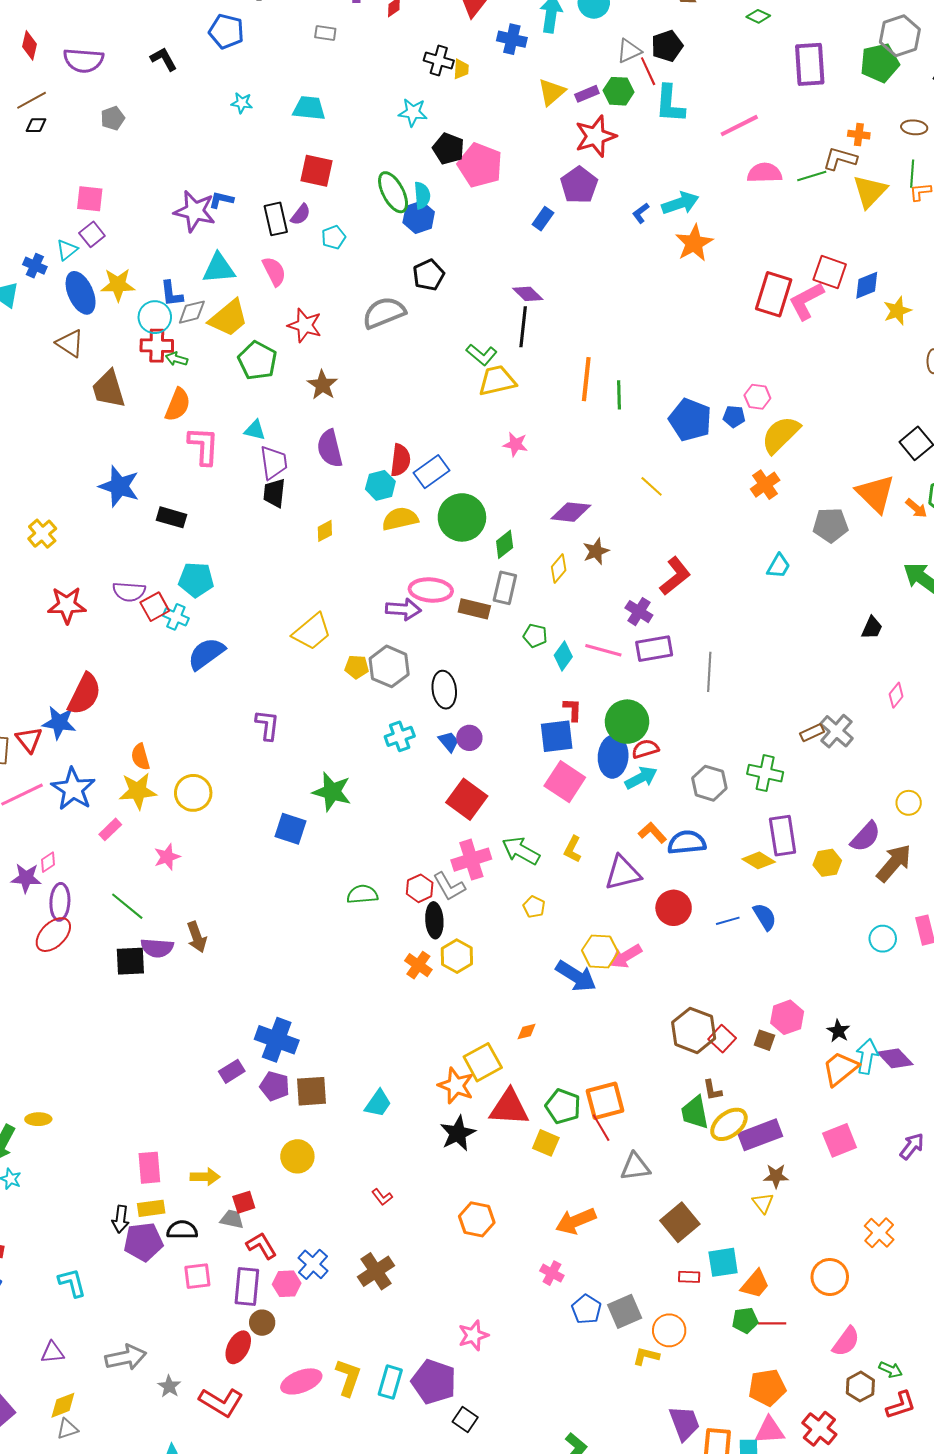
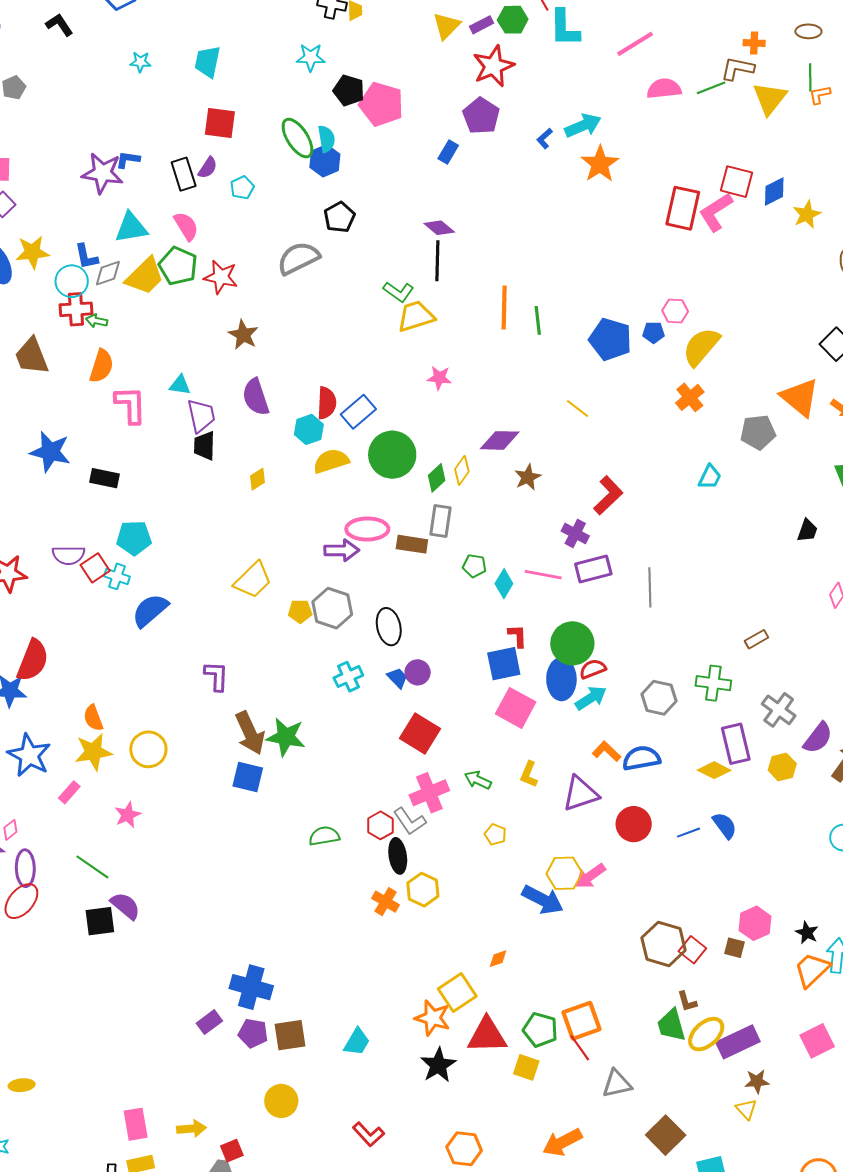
cyan trapezoid: (309, 108) -> (207, 62), turned -80
green pentagon: (257, 361) -> (178, 266), moved
yellow diamond: (559, 568) -> (462, 470), moved
gray cross: (836, 731) -> (779, 710), moved
green arrow: (521, 851) -> (478, 780), size x0.7
brown arrow: (197, 937) -> (250, 733), moved, size x1.4
purple semicircle: (157, 948) -> (125, 906), turned -140
red L-shape: (382, 1197) -> (368, 1134), size x1.5

